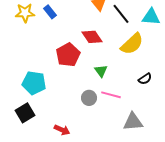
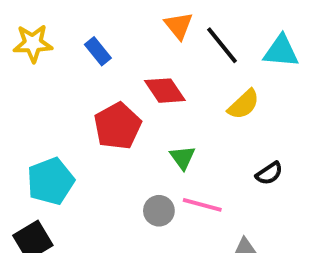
blue rectangle: (50, 12) -> (98, 51), moved
yellow semicircle: (132, 44) -> (244, 104), size x0.7
cyan pentagon: (34, 83) -> (51, 181), turned -30

